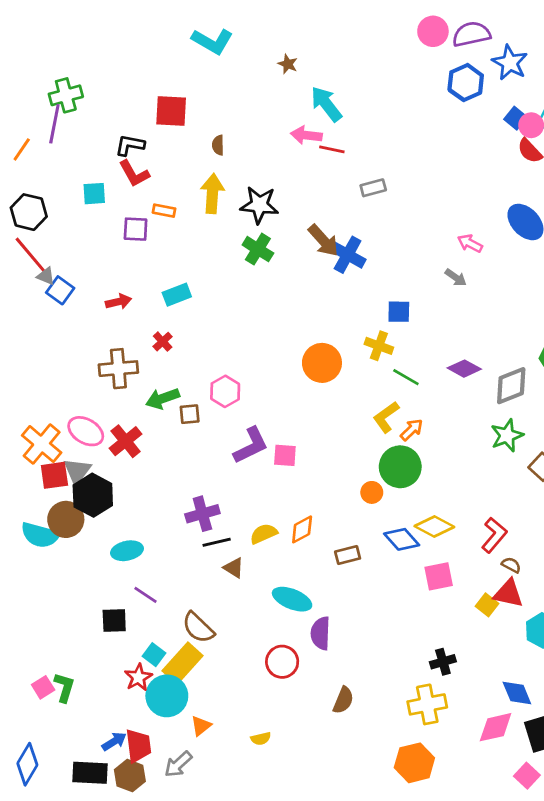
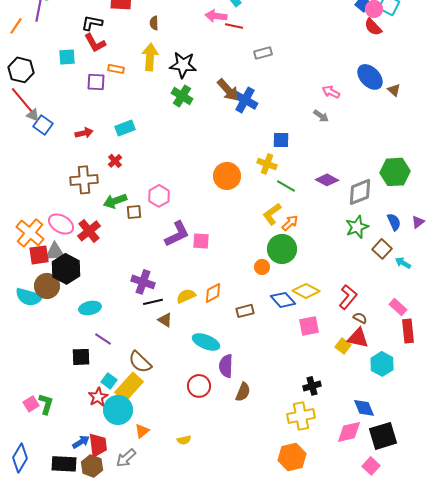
gray triangle: (77, 471) -> (55, 252), turned 50
purple cross: (202, 514) -> (143, 282), turned 35
brown semicircle: (343, 700) -> (243, 392), moved

